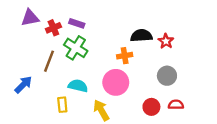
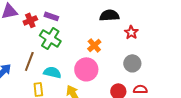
black semicircle: (141, 36) -> (109, 15), moved
orange cross: (125, 56) -> (94, 45), turned -32
brown line: (49, 61) -> (29, 61), moved

